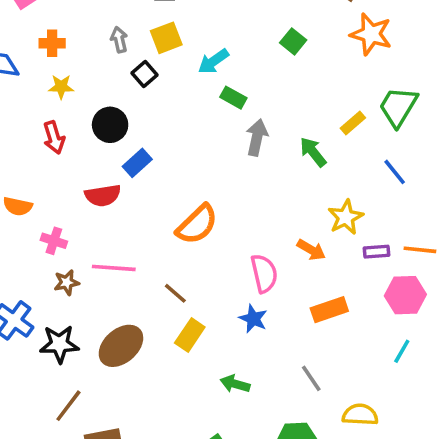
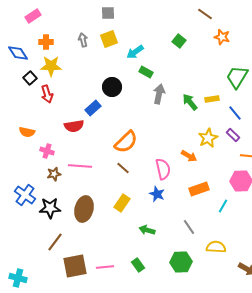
orange star: (371, 34) -> (222, 37), size x0.7
black square: (145, 74) -> (30, 78), moved
yellow star: (61, 87) -> (51, 66), size x1.5
yellow rectangle: (353, 123) -> (212, 99), moved, turned 32
black circle: (110, 125) -> (112, 87), moved
purple rectangle: (376, 252) -> (233, 135), moved, turned 48
brown line: (175, 293) -> (123, 168), moved
brown ellipse: (121, 346) -> (84, 209), turned -35
cyan line: (402, 351) -> (223, 206), moved

